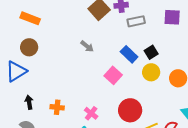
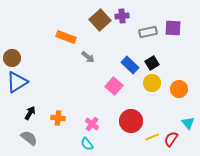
orange rectangle: (30, 18) -> (66, 37), moved
gray rectangle: (136, 21) -> (148, 32), moved
brown circle: (29, 47) -> (12, 58), moved
black arrow: (29, 102) -> (30, 113), turned 40

